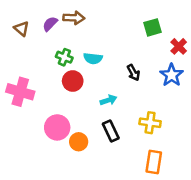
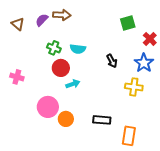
pink cross: (20, 92) -> (17, 77), size x0.6
cyan arrow: (108, 100) -> (73, 84), moved
yellow cross: (150, 123) -> (134, 87), moved
black rectangle: (111, 131) -> (102, 120), moved, turned -60

